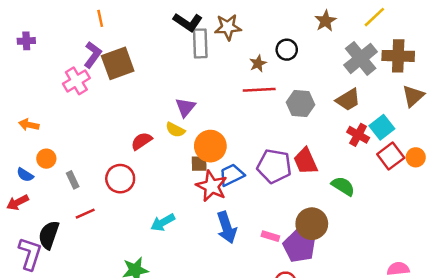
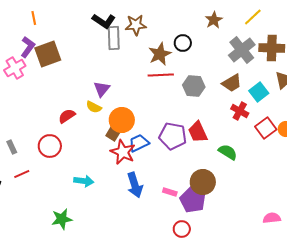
brown star: (258, 63) -> (160, 54), size x1.6
cyan square: (382, 127) -> (259, 92), moved
brown square: (199, 164) -> (113, 134), turned 32
cyan arrow: (163, 222) -> (84, 181), turned -144

